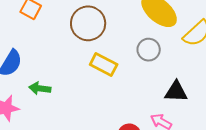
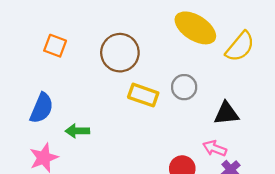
gray circle: (149, 50) -> (184, 87), moved

